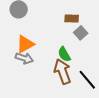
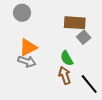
brown rectangle: (72, 19) -> (75, 23), size x1.5
brown arrow: (63, 72) -> (65, 75), size x0.7

